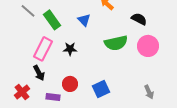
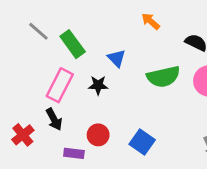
blue triangle: (84, 20) -> (117, 58), moved
blue square: (101, 89) -> (142, 142), turned -30
red cross: (22, 92) -> (23, 135), moved

